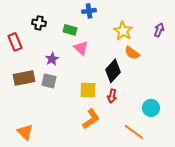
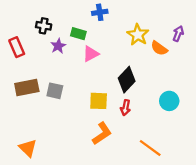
pink triangle: (81, 48) -> (91, 54), turned 49
orange semicircle: (132, 53) -> (159, 48), moved
purple star: (52, 59) -> (58, 46), moved
cyan circle: (151, 108) -> (169, 101), moved

